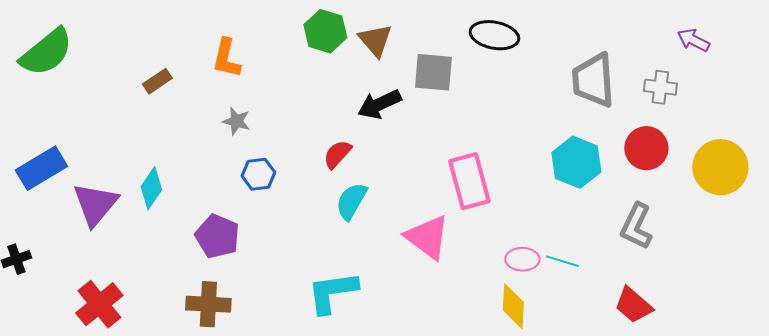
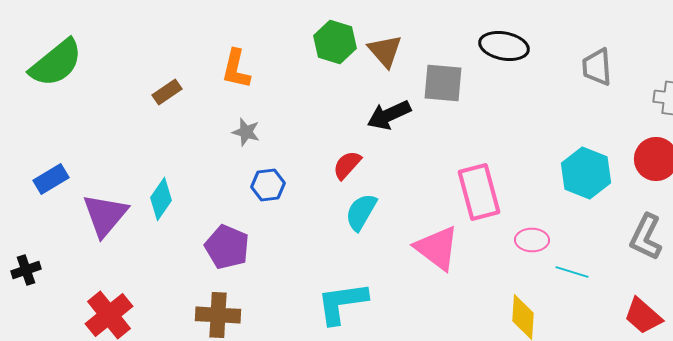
gray trapezoid: (593, 80) -> (597, 67), moved, size x0.7
blue rectangle: (41, 168) -> (51, 179), size x0.7
pink ellipse: (522, 259) -> (532, 240), moved

